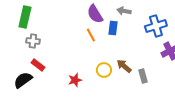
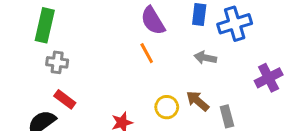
gray arrow: (124, 11) -> (205, 58), moved
blue cross: (156, 26) -> (235, 24), moved
blue rectangle: (113, 28) -> (199, 14), moved

